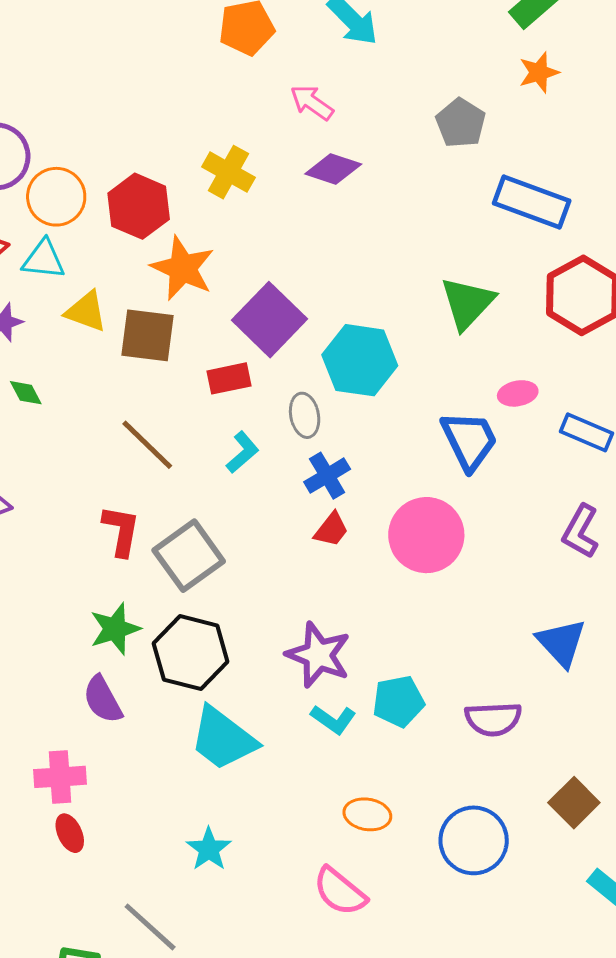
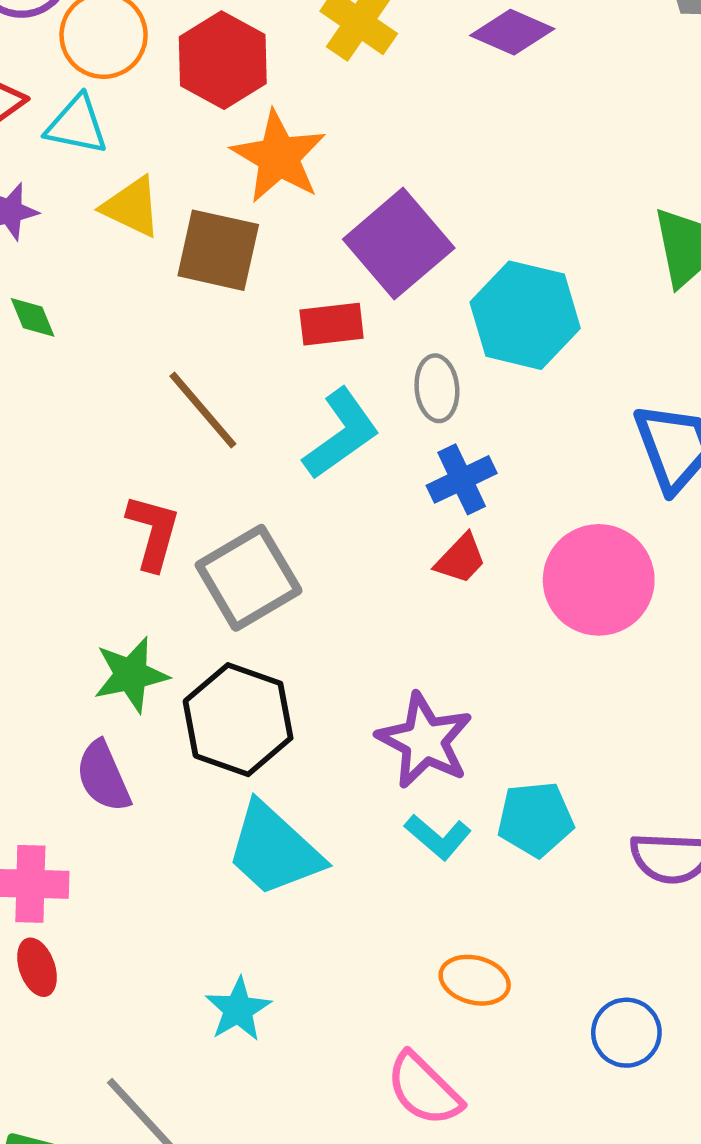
cyan L-shape: (242, 452) -> (341, 434), size x1.5
blue circle: (474, 840) -> (626, 1033), size x0.7

